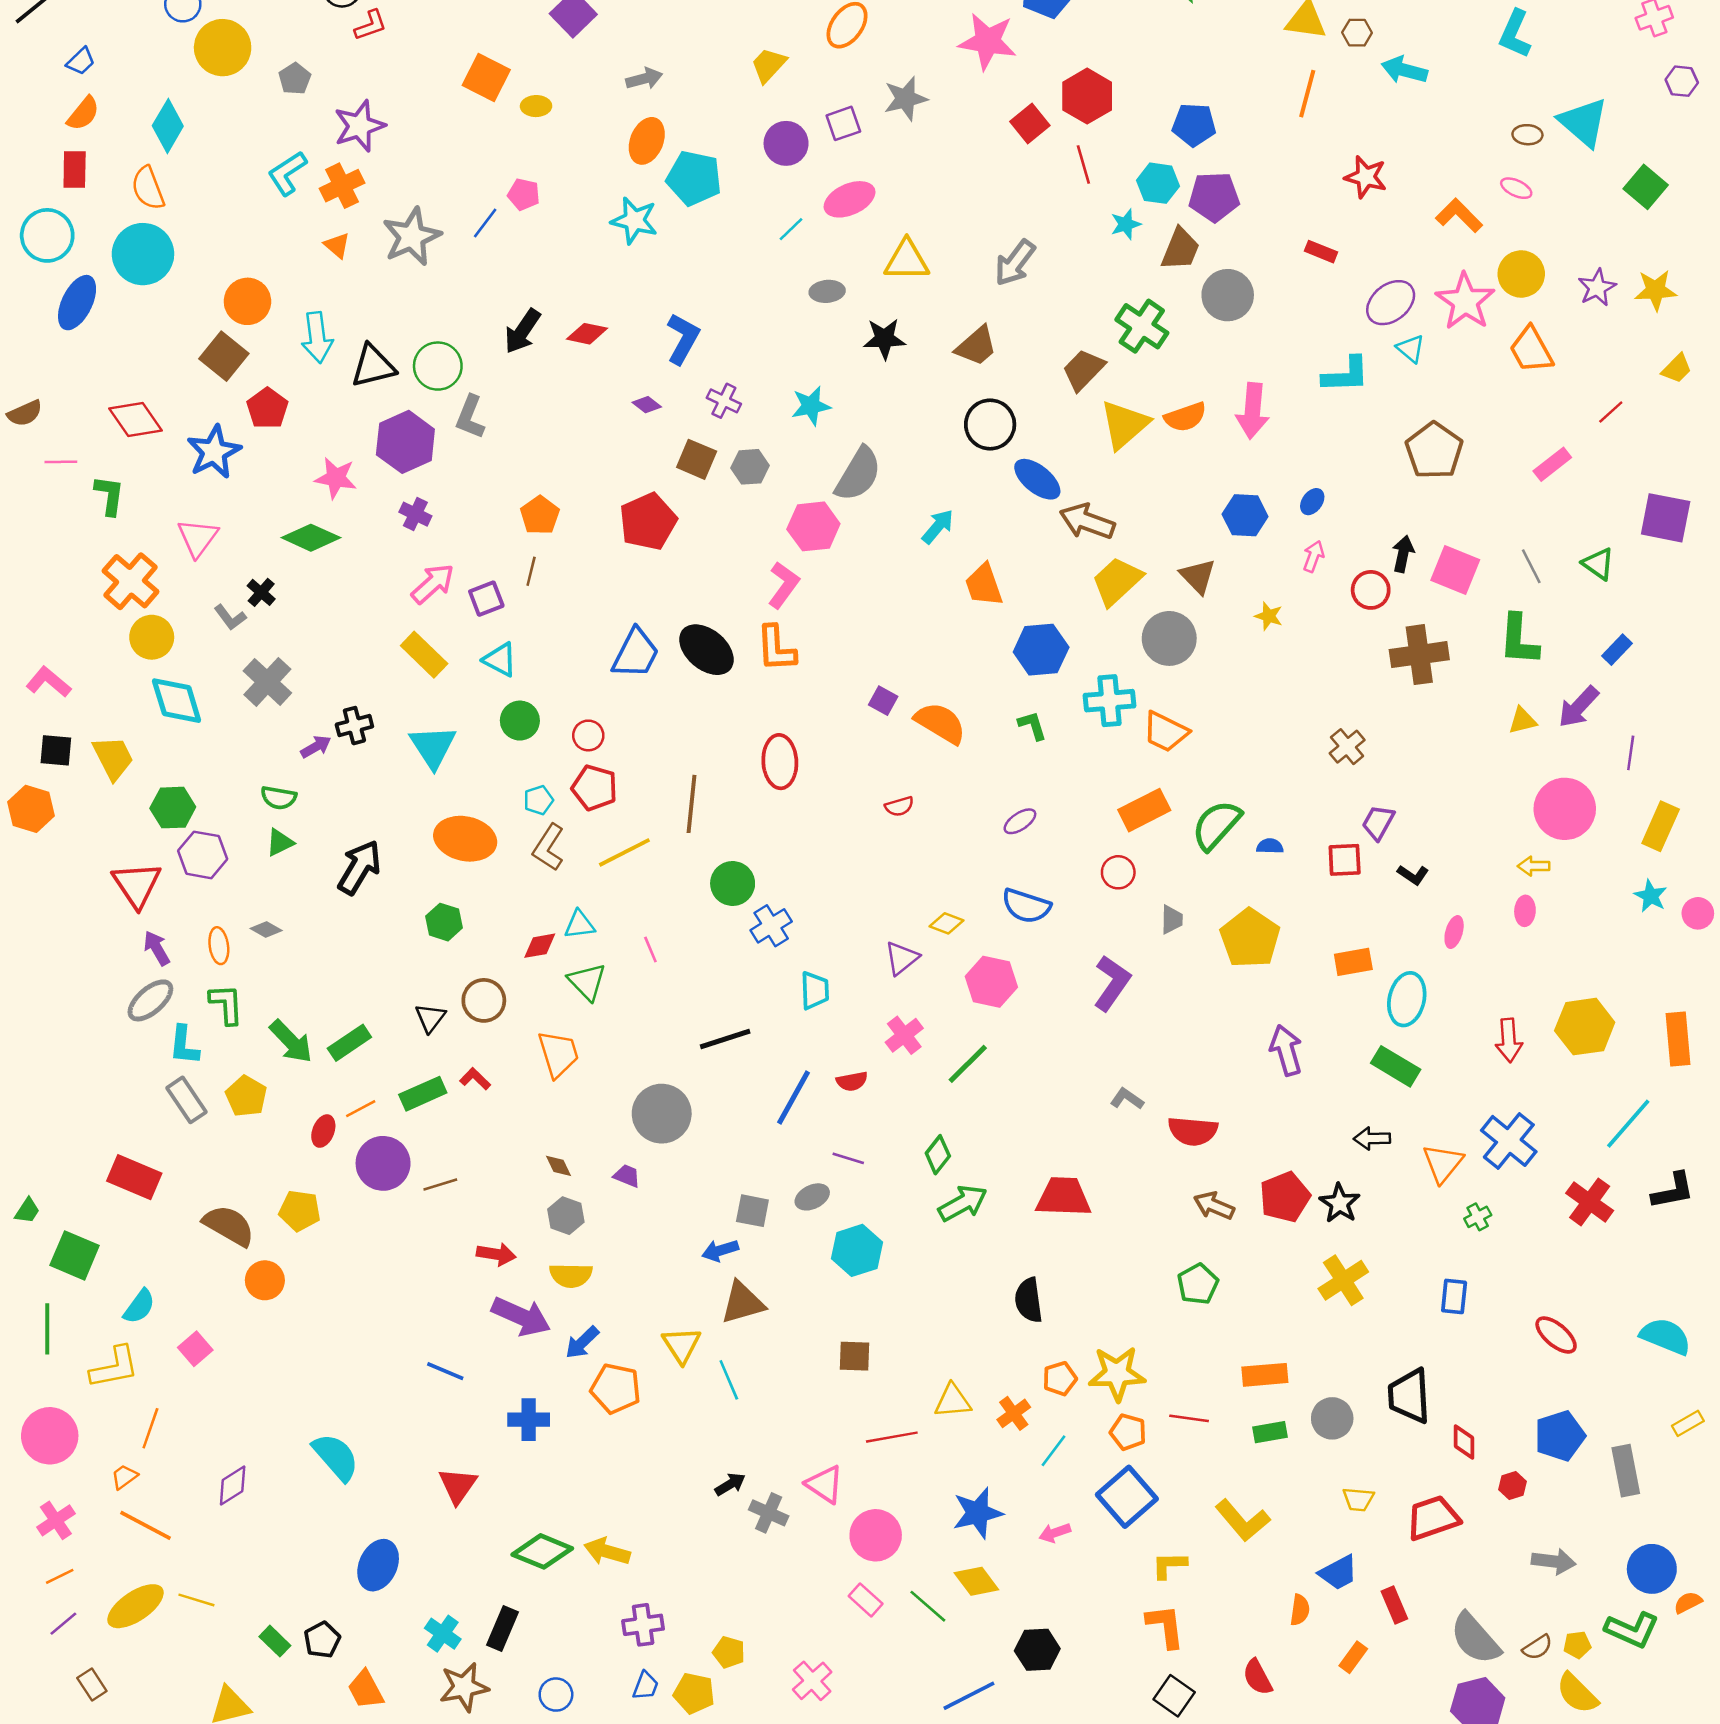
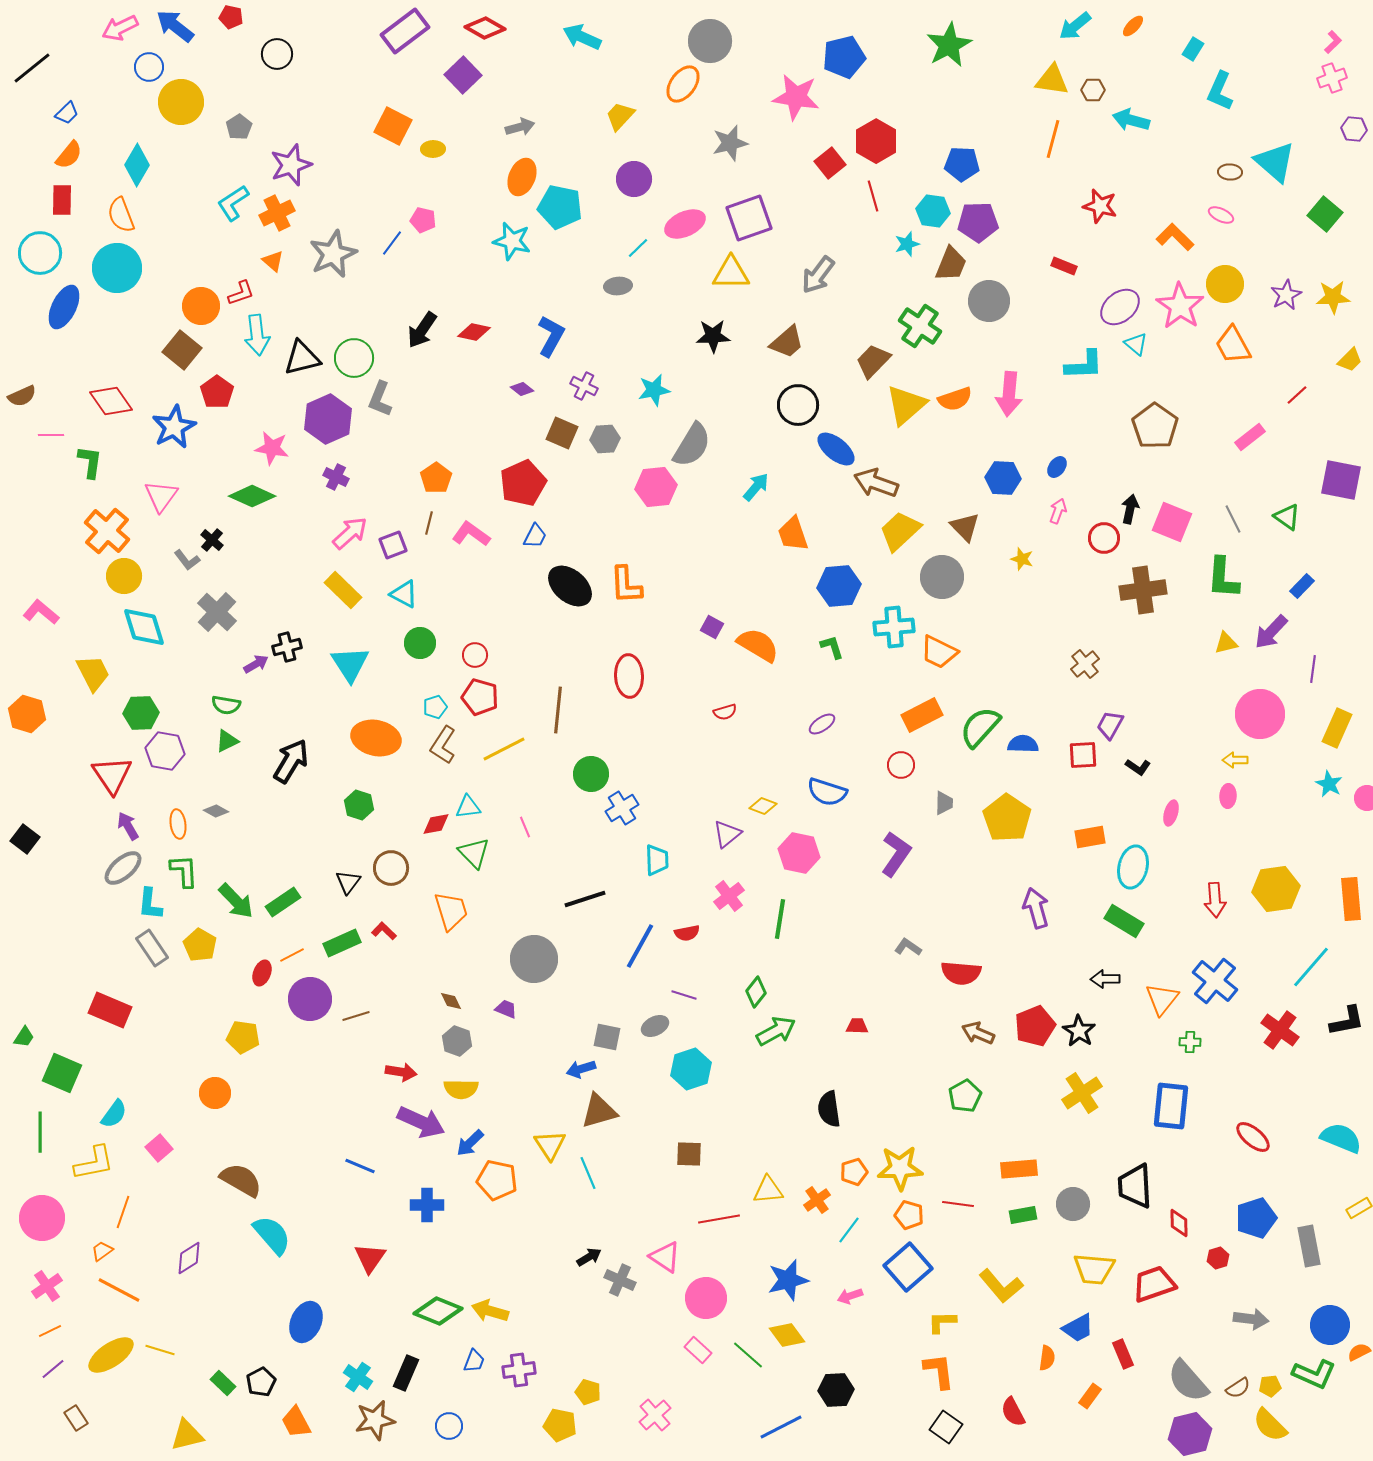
red L-shape: (371, 25) -> (241, 293), moved
purple square: (843, 123) -> (749, 218), moved, size x1.6
gray ellipse: (827, 291) -> (618, 286), moved
pink L-shape: (784, 585) -> (471, 534), moved, turned -90
blue trapezoid: (636, 653) -> (535, 536), moved, size x0.6
black square: (56, 750) -> (25, 839), moved, turned 32
blue semicircle: (1270, 846) -> (1023, 744), size x1.4
green line: (968, 1064) -> (780, 919), turned -36
red trapezoid: (1063, 1197) -> (857, 1026), size x0.5
green cross: (1478, 1217) -> (1190, 1042), turned 30
brown semicircle: (229, 1226) -> (241, 1180), moved
blue rectangle: (1454, 1296) -> (1171, 1106), size x1.6
yellow trapezoid: (1358, 1499) -> (1094, 1269), size x1.6
blue trapezoid: (646, 1686) -> (474, 1361), moved

